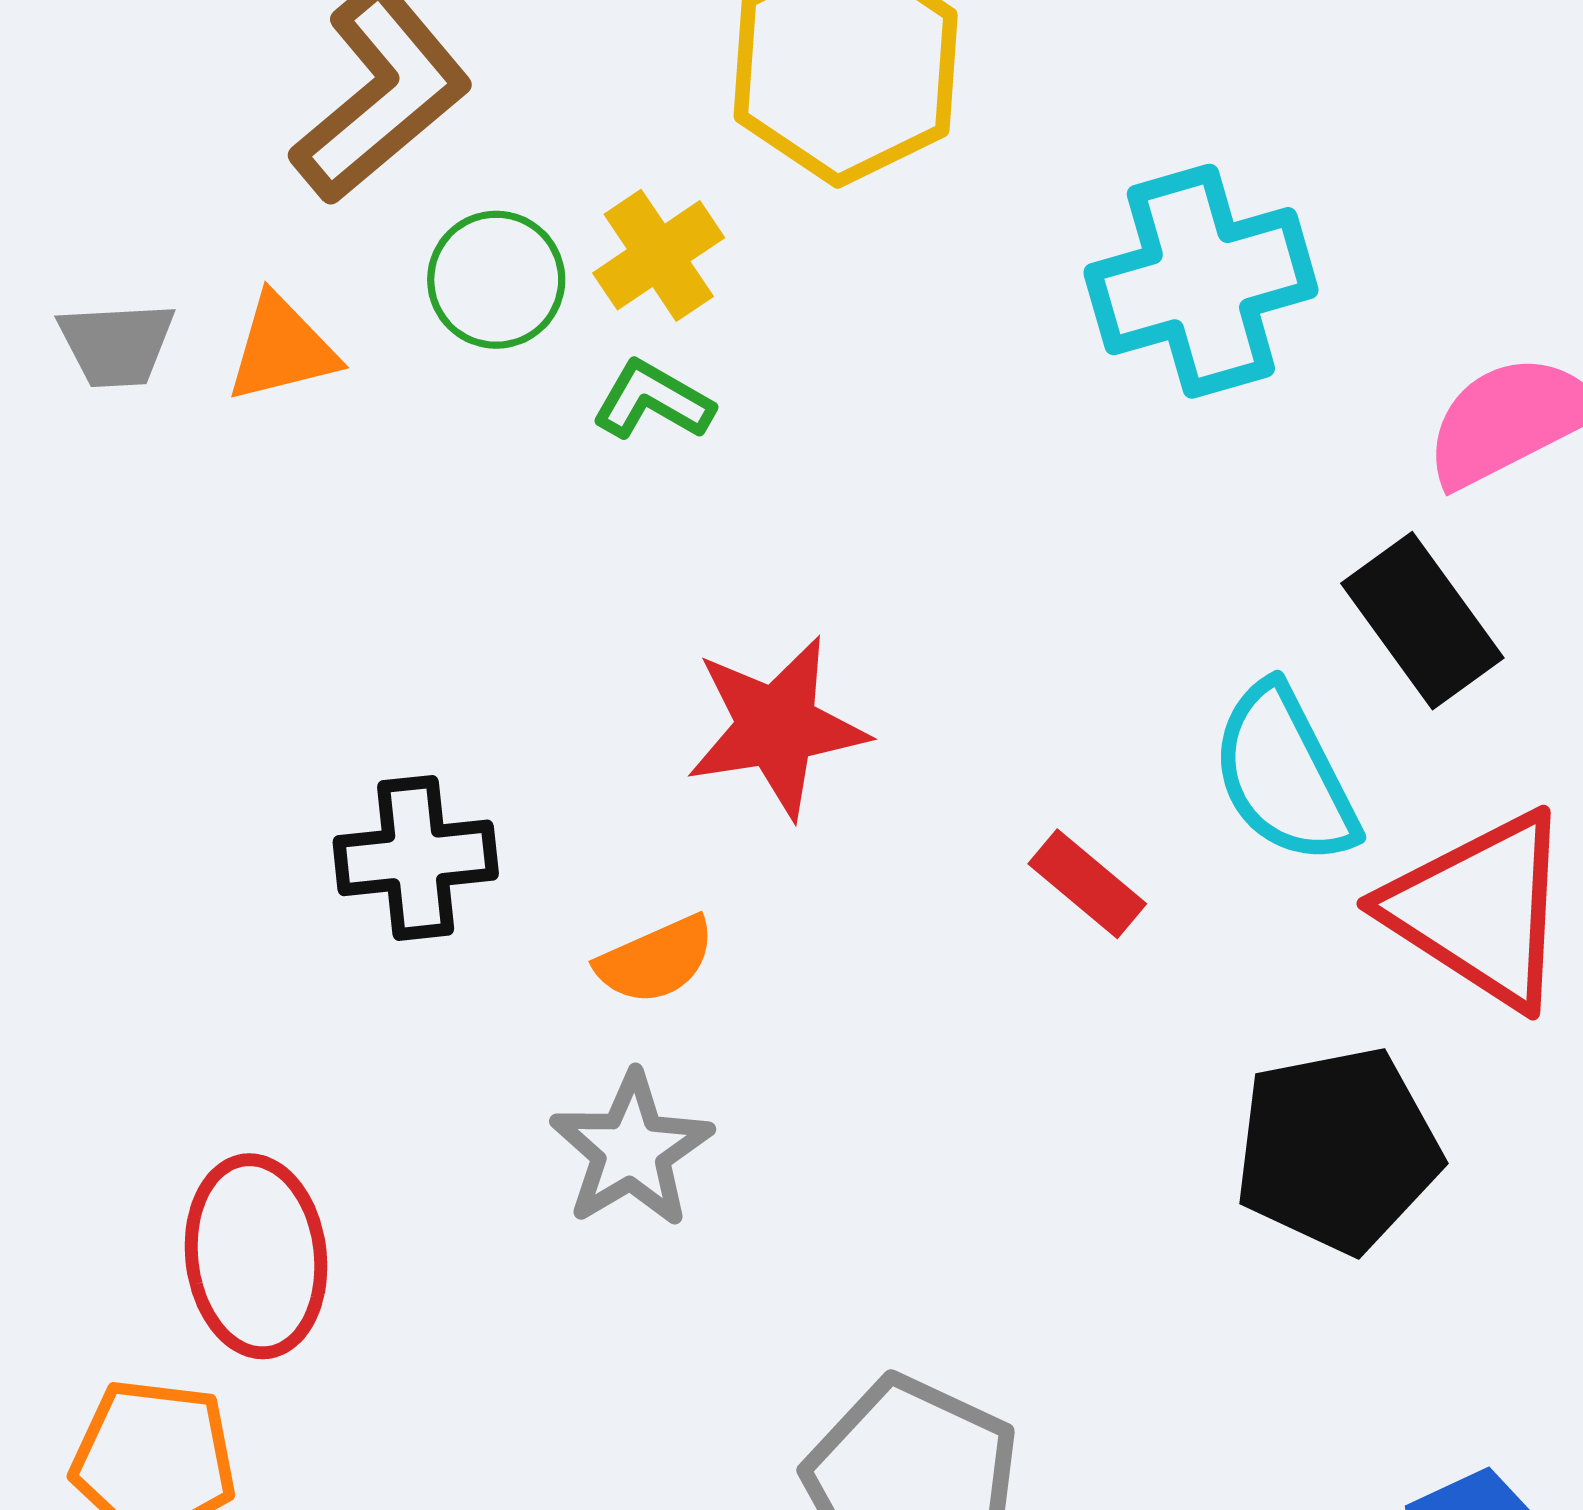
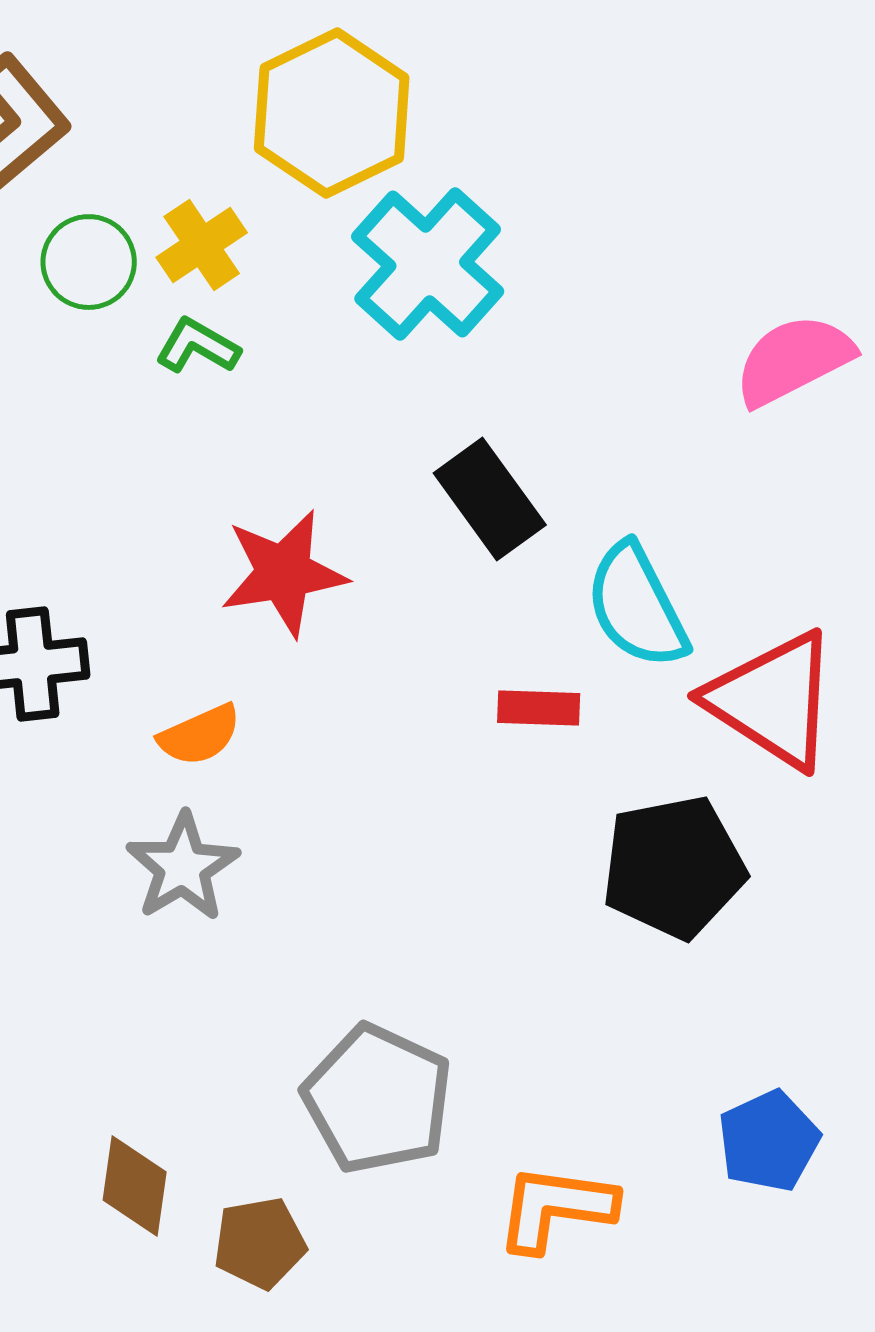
cyan cross: (1201, 281) -> (428, 264), moved, turned -32
black rectangle: (1422, 621) -> (490, 499), moved
red rectangle: (1087, 884) -> (539, 708), moved, turned -38

